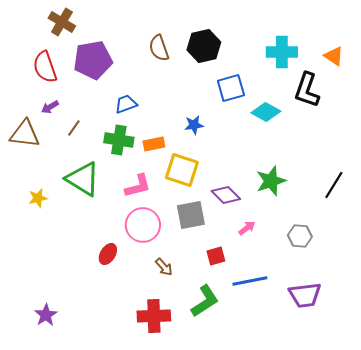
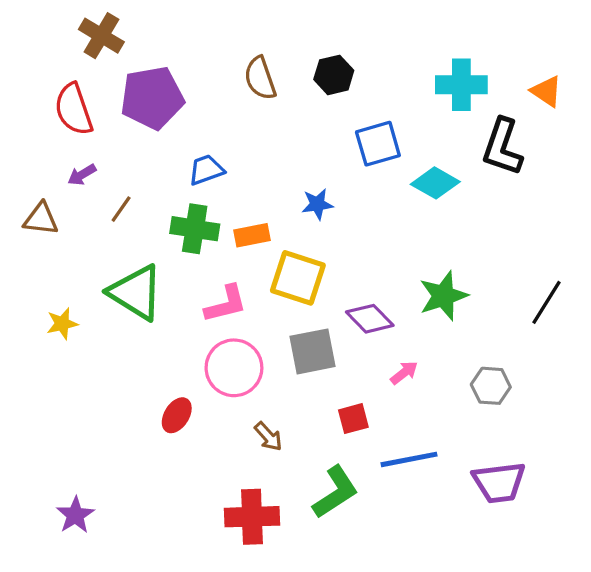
black hexagon: (204, 46) -> (334, 75), size x0.7
brown triangle: (25, 134) -> (41, 219), size x0.7

